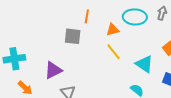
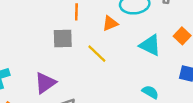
yellow line: (113, 52) -> (97, 54), moved
cyan triangle: (144, 64) -> (150, 45), moved

